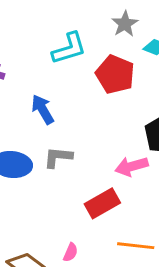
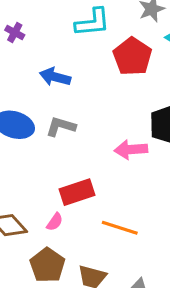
blue arrow: (43, 109) -> (55, 77), turned -56
red rectangle: (102, 203) -> (77, 192), moved

